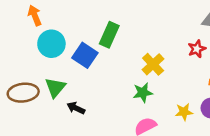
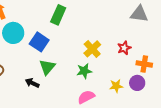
green rectangle: (109, 35) -> (58, 15), moved
red star: (197, 49) -> (124, 48), moved
green triangle: (55, 87) -> (47, 67), moved

